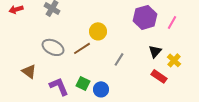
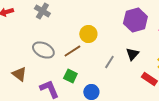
black triangle: (155, 51) -> (132, 54), moved
green square: (83, 83) -> (70, 76), moved

